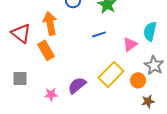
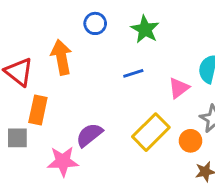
orange rectangle: (46, 50) -> (38, 110), moved, turned 42
purple semicircle: (77, 85) -> (89, 135), moved
pink star: (51, 94) -> (63, 161), size x1.5

